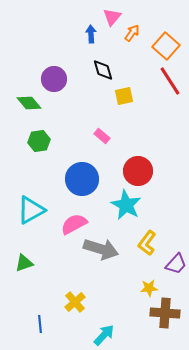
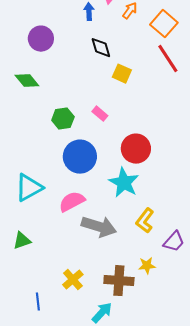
purple circle: (54, 79) -> (41, 39), moved
yellow square: (124, 96) -> (122, 74), turned 36
green hexagon: (39, 141) -> (63, 119), moved
brown cross: (165, 313) -> (119, 281), moved

